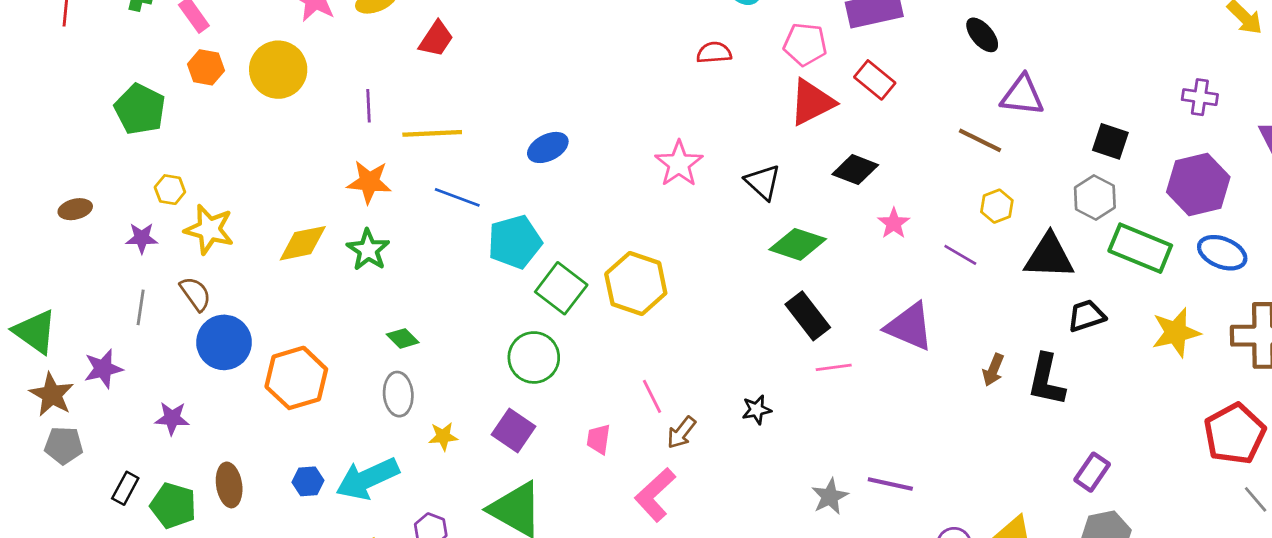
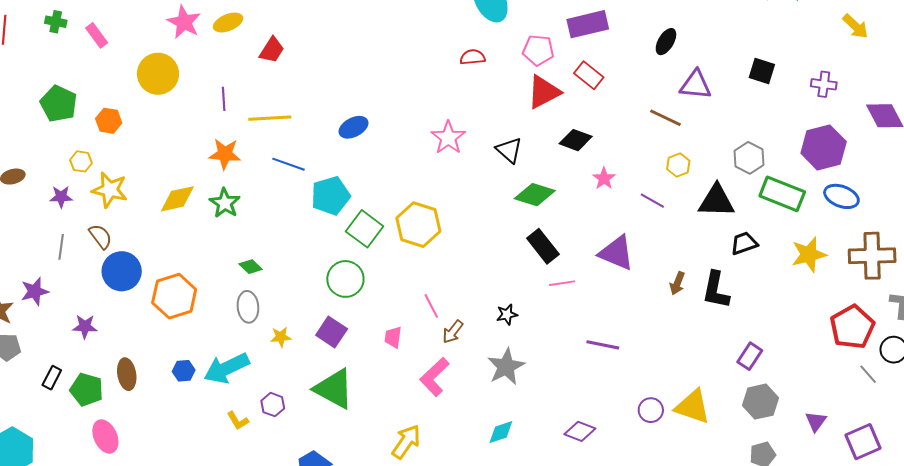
black ellipse: (982, 35) -> (666, 42), turned 72
orange hexagon: (206, 67) -> (109, 121), moved
black square: (1110, 141) -> (762, 71), moved
purple line: (890, 484) -> (603, 345), moved
gray star: (830, 496) -> (506, 367), moved, size x1.4

